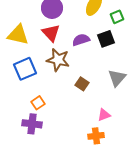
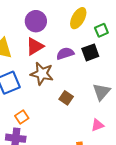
red triangle: (51, 33) -> (35, 46), turned 42
pink triangle: (104, 115) -> (97, 125), moved

